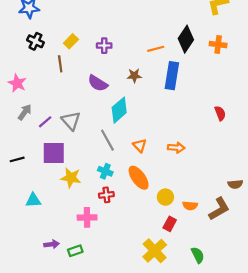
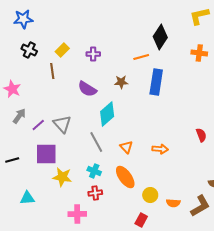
black diamond: (186, 39) -> (160, 37), moved
red semicircle: (220, 113) -> (201, 135), moved
red rectangle: (170, 224) -> (141, 220), moved

